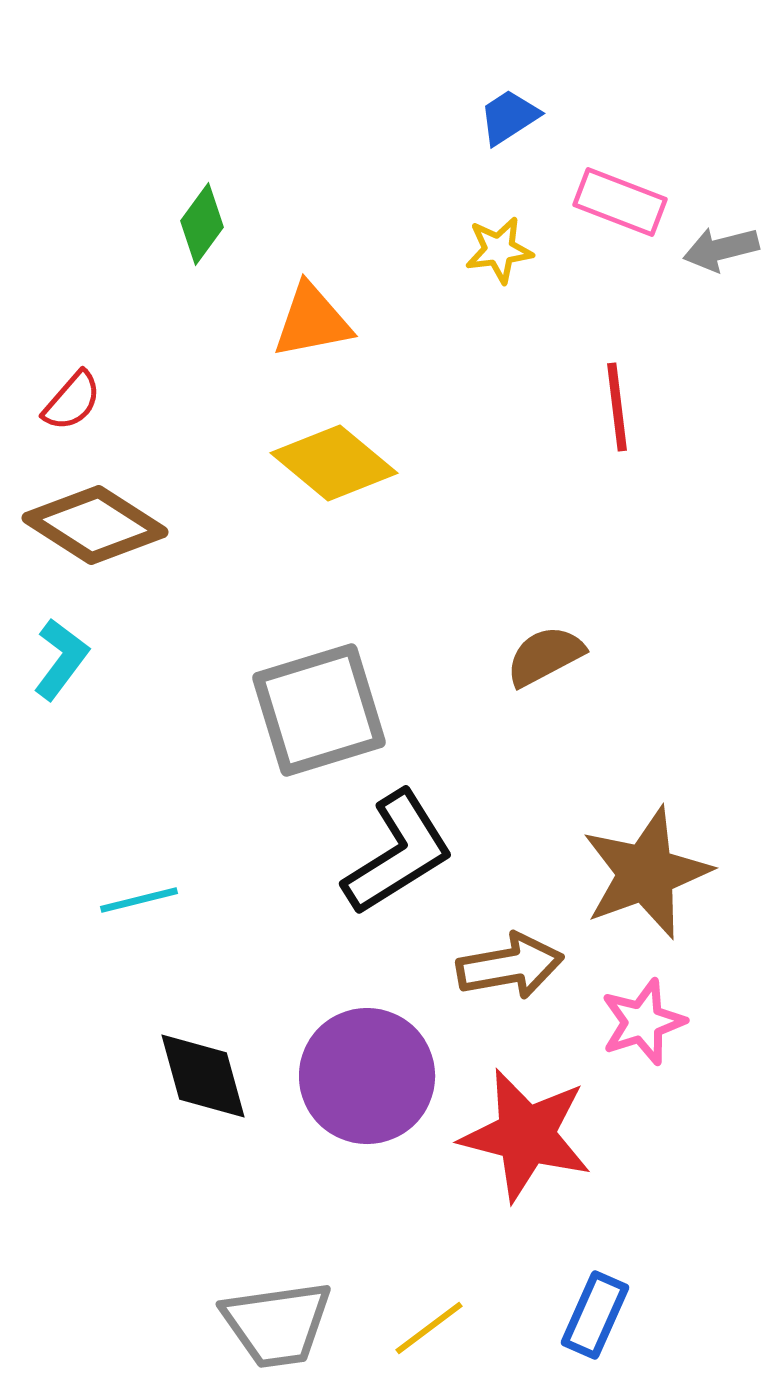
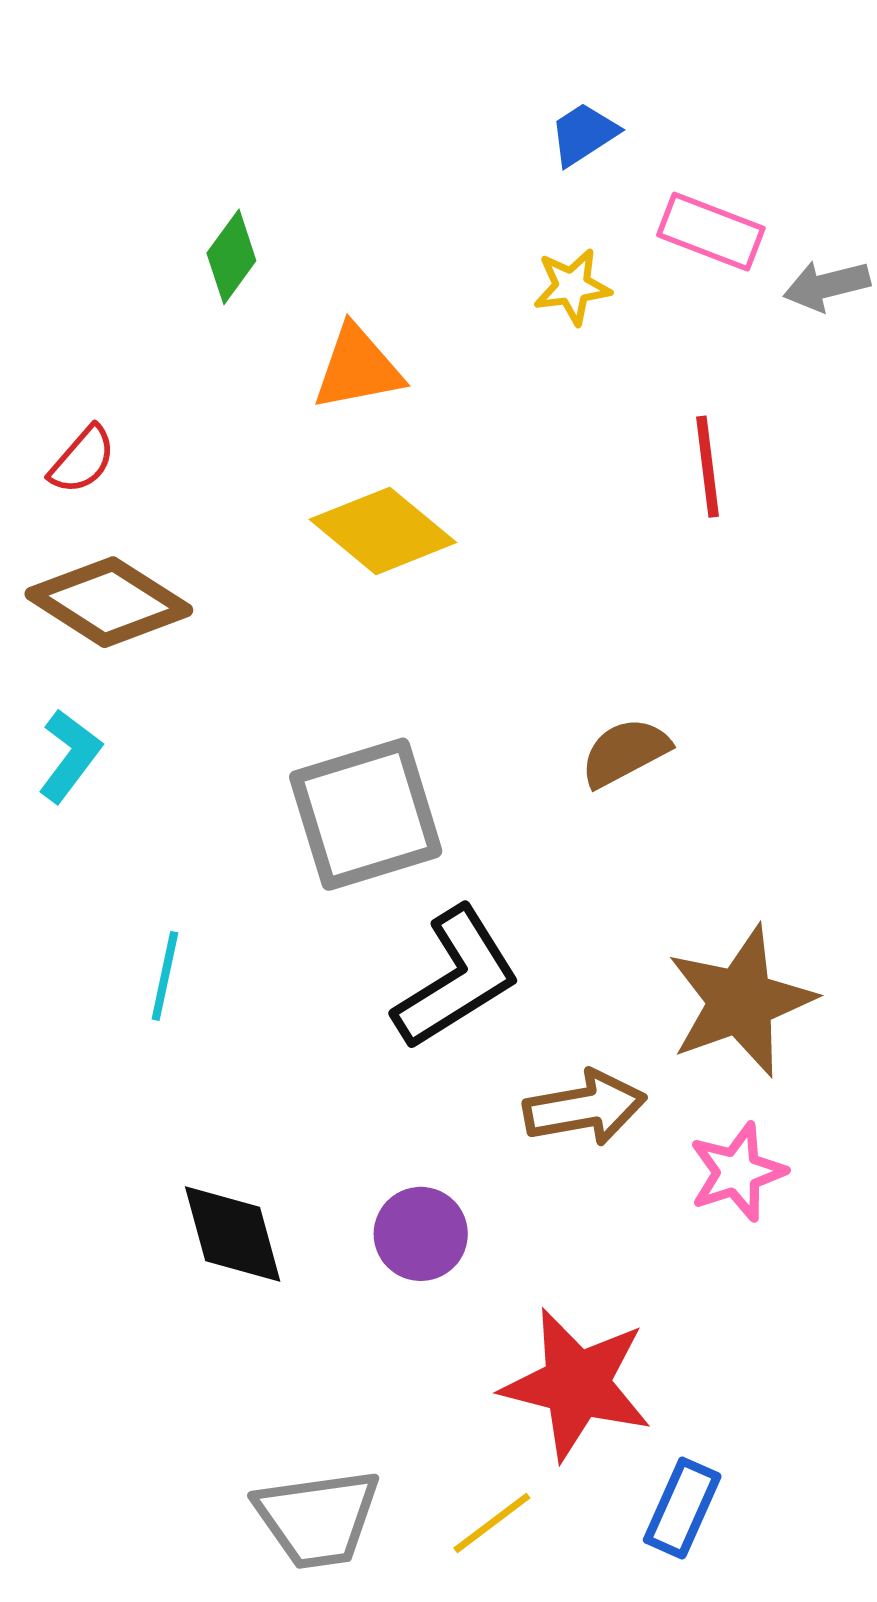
cyan line: (139, 900) -> (165, 976), moved, turned -64
purple circle: (367, 1076) -> (421, 1234), size x0.6
red star: (526, 1135) -> (577, 1384), moved

